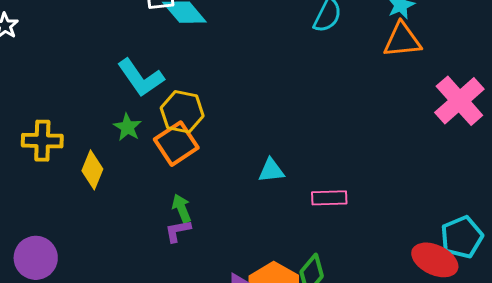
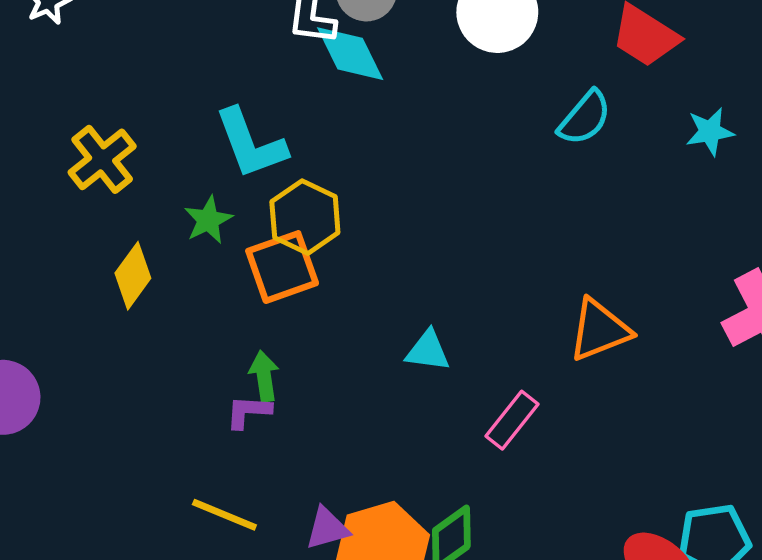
orange triangle: (402, 40) -> (599, 330), moved, turned -30
yellow cross: (42, 141) -> (102, 159), moved, turned 36
pink rectangle: (329, 198) -> (512, 420), turned -64

